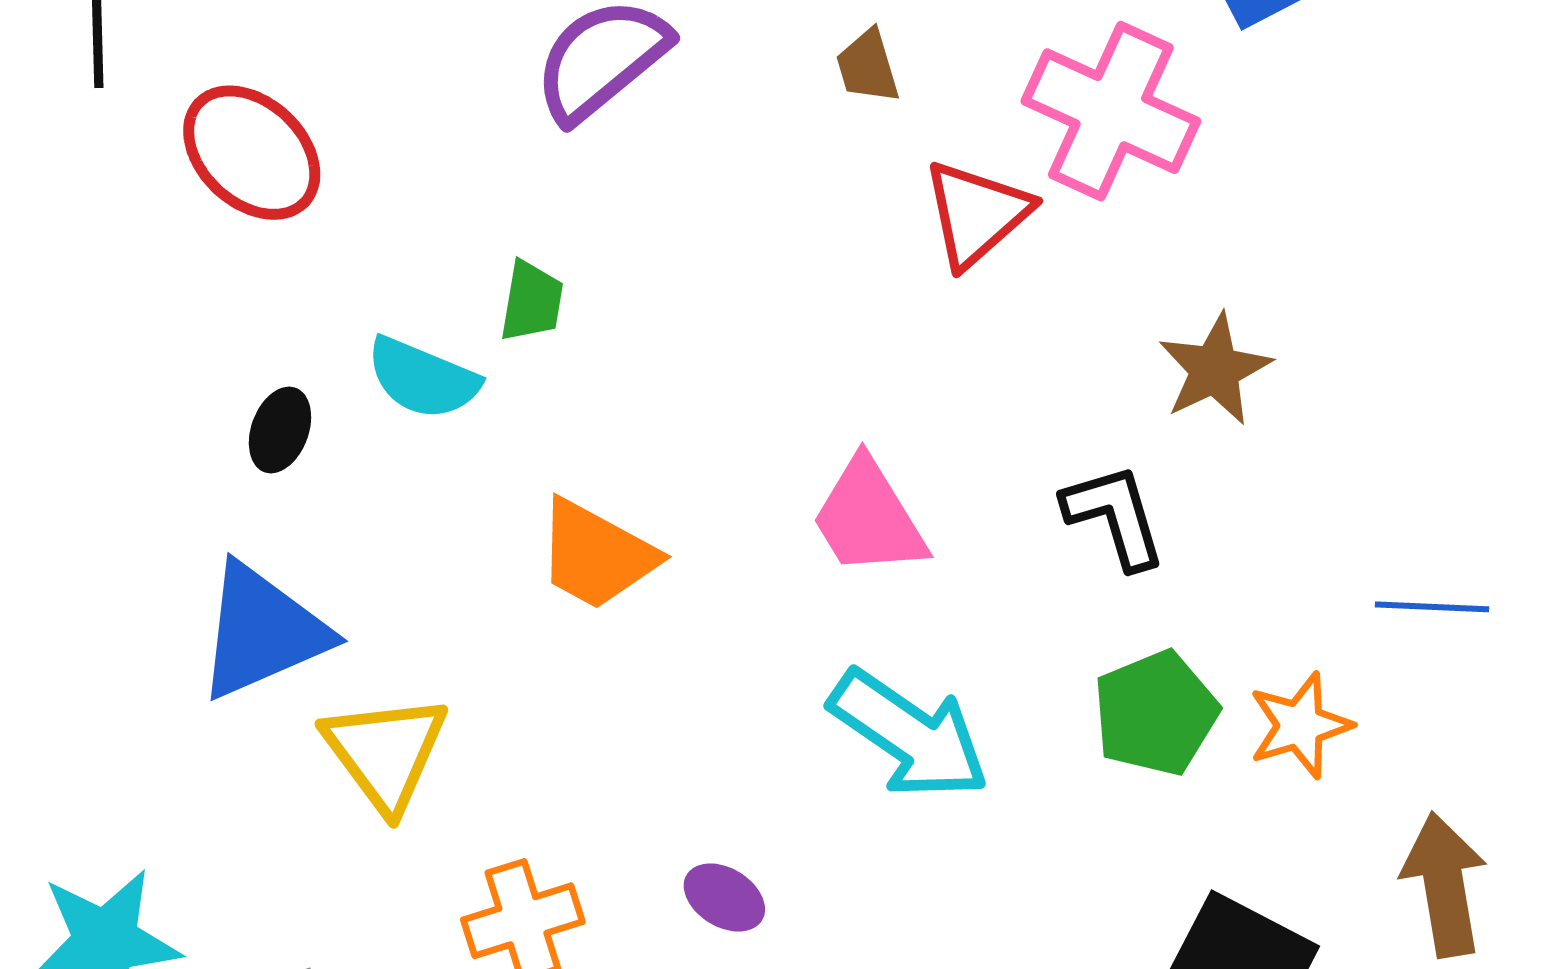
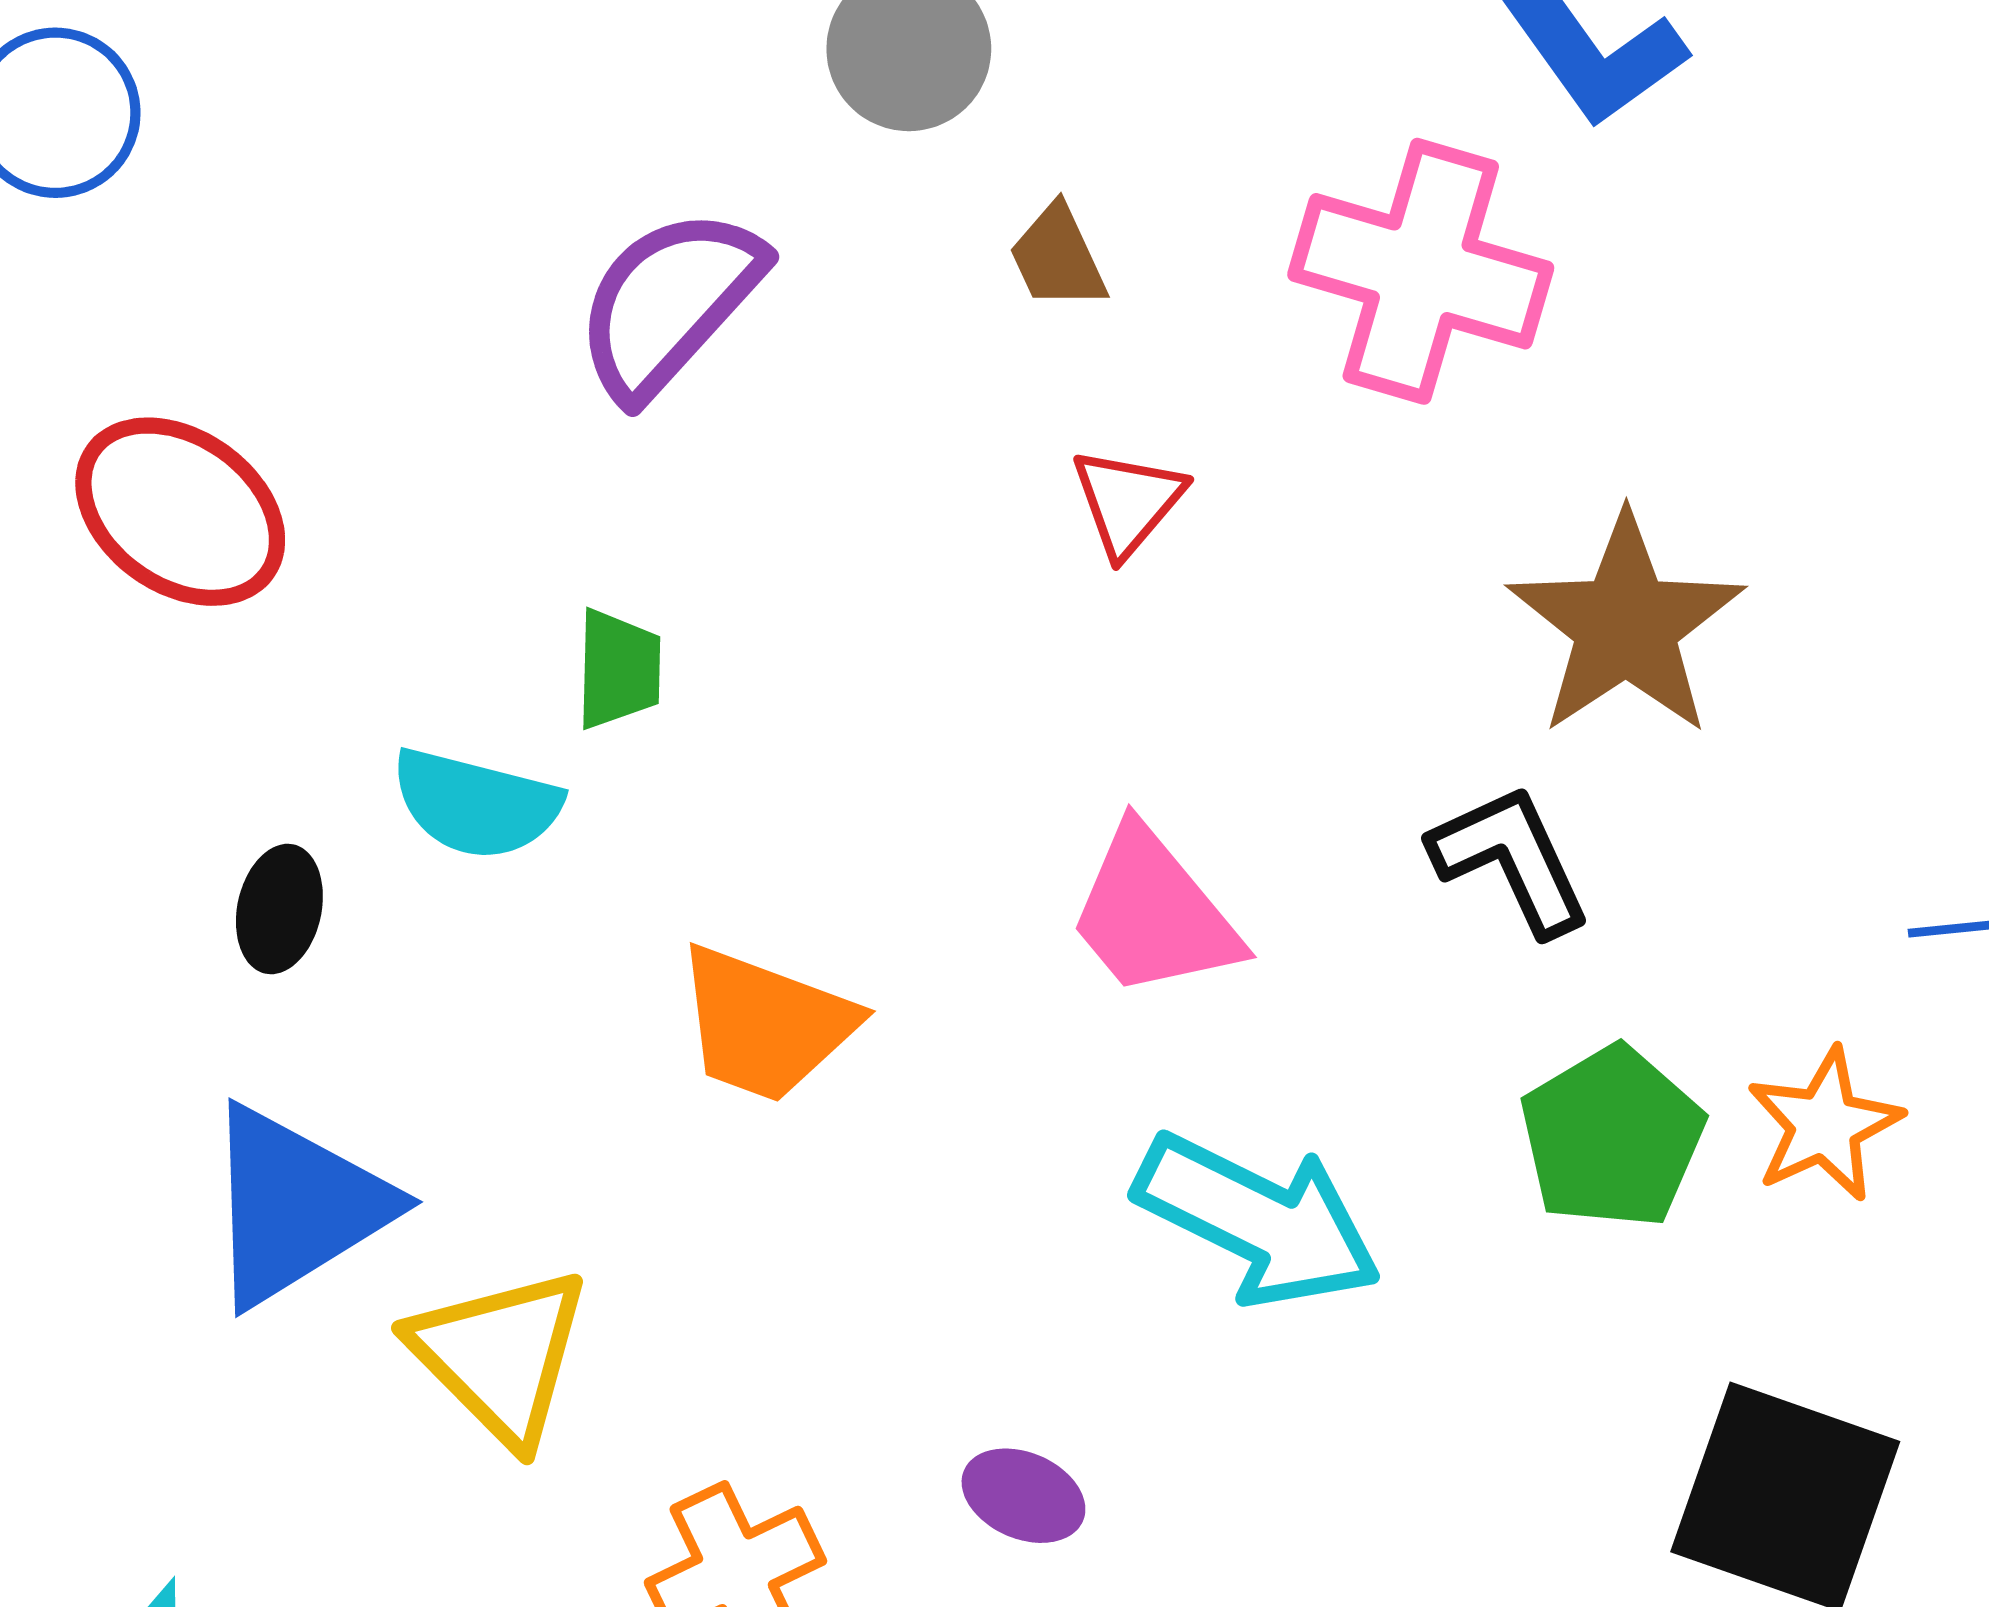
red triangle: (977, 214) -> (1128, 502), moved, size x0.7
brown star: (1215, 369) -> (1626, 625), size x1.4

